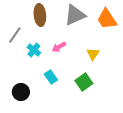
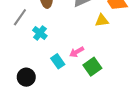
pink arrow: (59, 47) -> (77, 52), moved
yellow triangle: (93, 54) -> (102, 20), moved, turned 48

